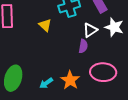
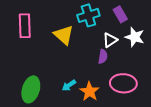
yellow triangle: (45, 25) -> (64, 35), size x1.5
cyan arrow: (46, 83) -> (69, 85), moved

